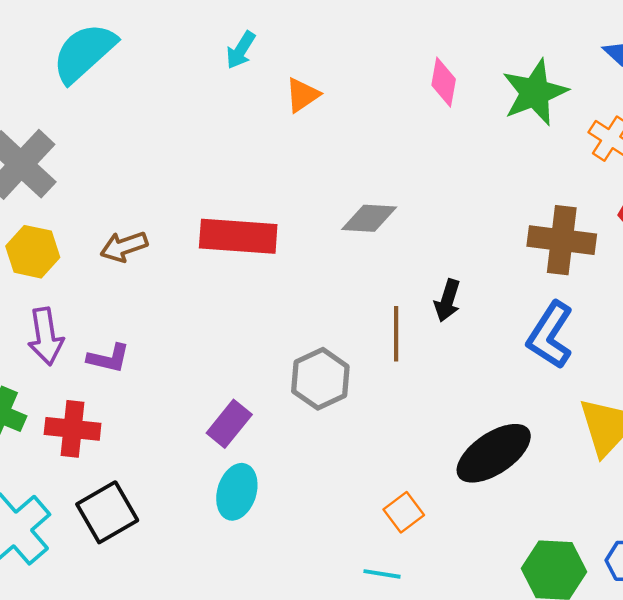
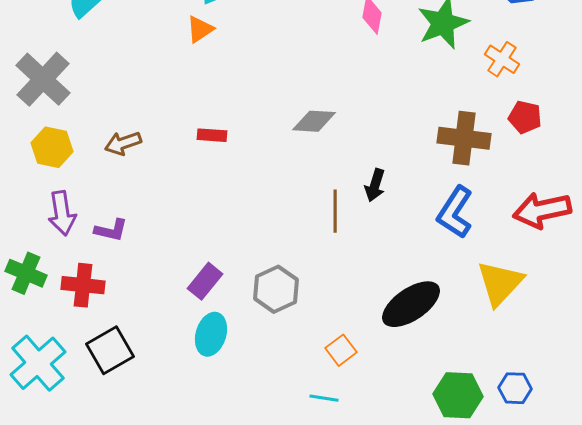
orange triangle: (302, 95) -> (200, 29), moved
red rectangle: (238, 236) -> (212, 135), size x0.5
gray hexagon: (320, 379) -> (276, 289), moved

